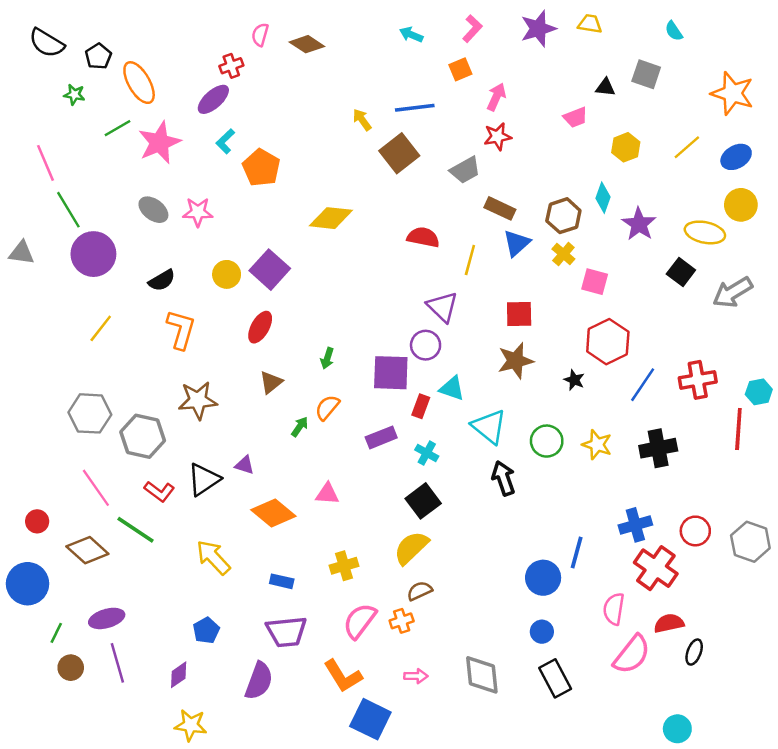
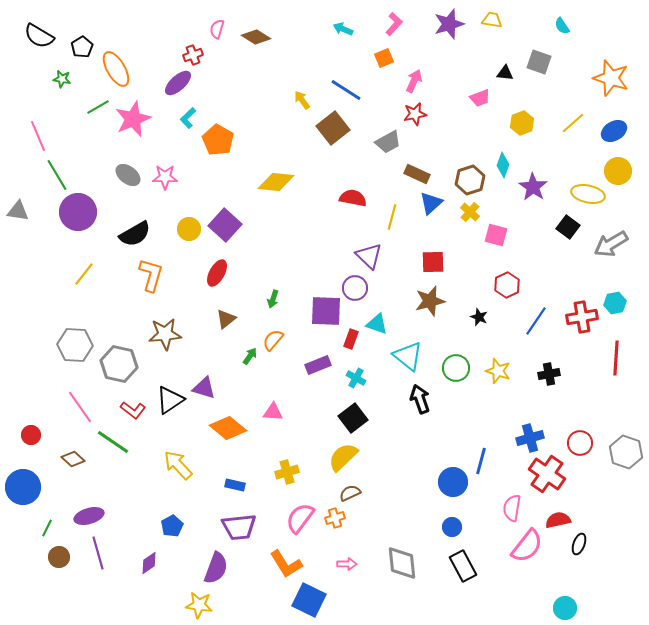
blue line: (415, 108) -> (346, 90), turned 40
black semicircle: (162, 280) -> (135, 234), size x1.4
red hexagon: (608, 342) -> (507, 285), size x0.7
cyan hexagon: (759, 392) -> (615, 303), moved
black cross: (658, 448) -> (549, 374), size x0.7
purple triangle: (245, 465) -> (204, 388), size x1.4
brown diamond: (87, 550) -> (73, 459), size x0.7
yellow star: (191, 725) -> (199, 605), moved

